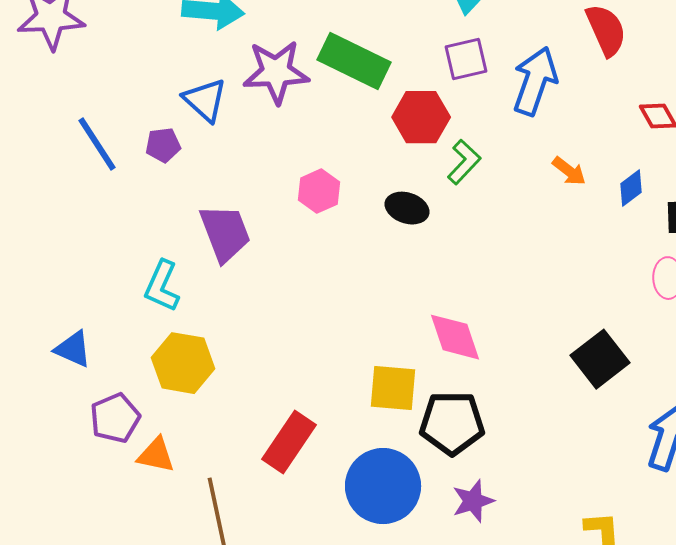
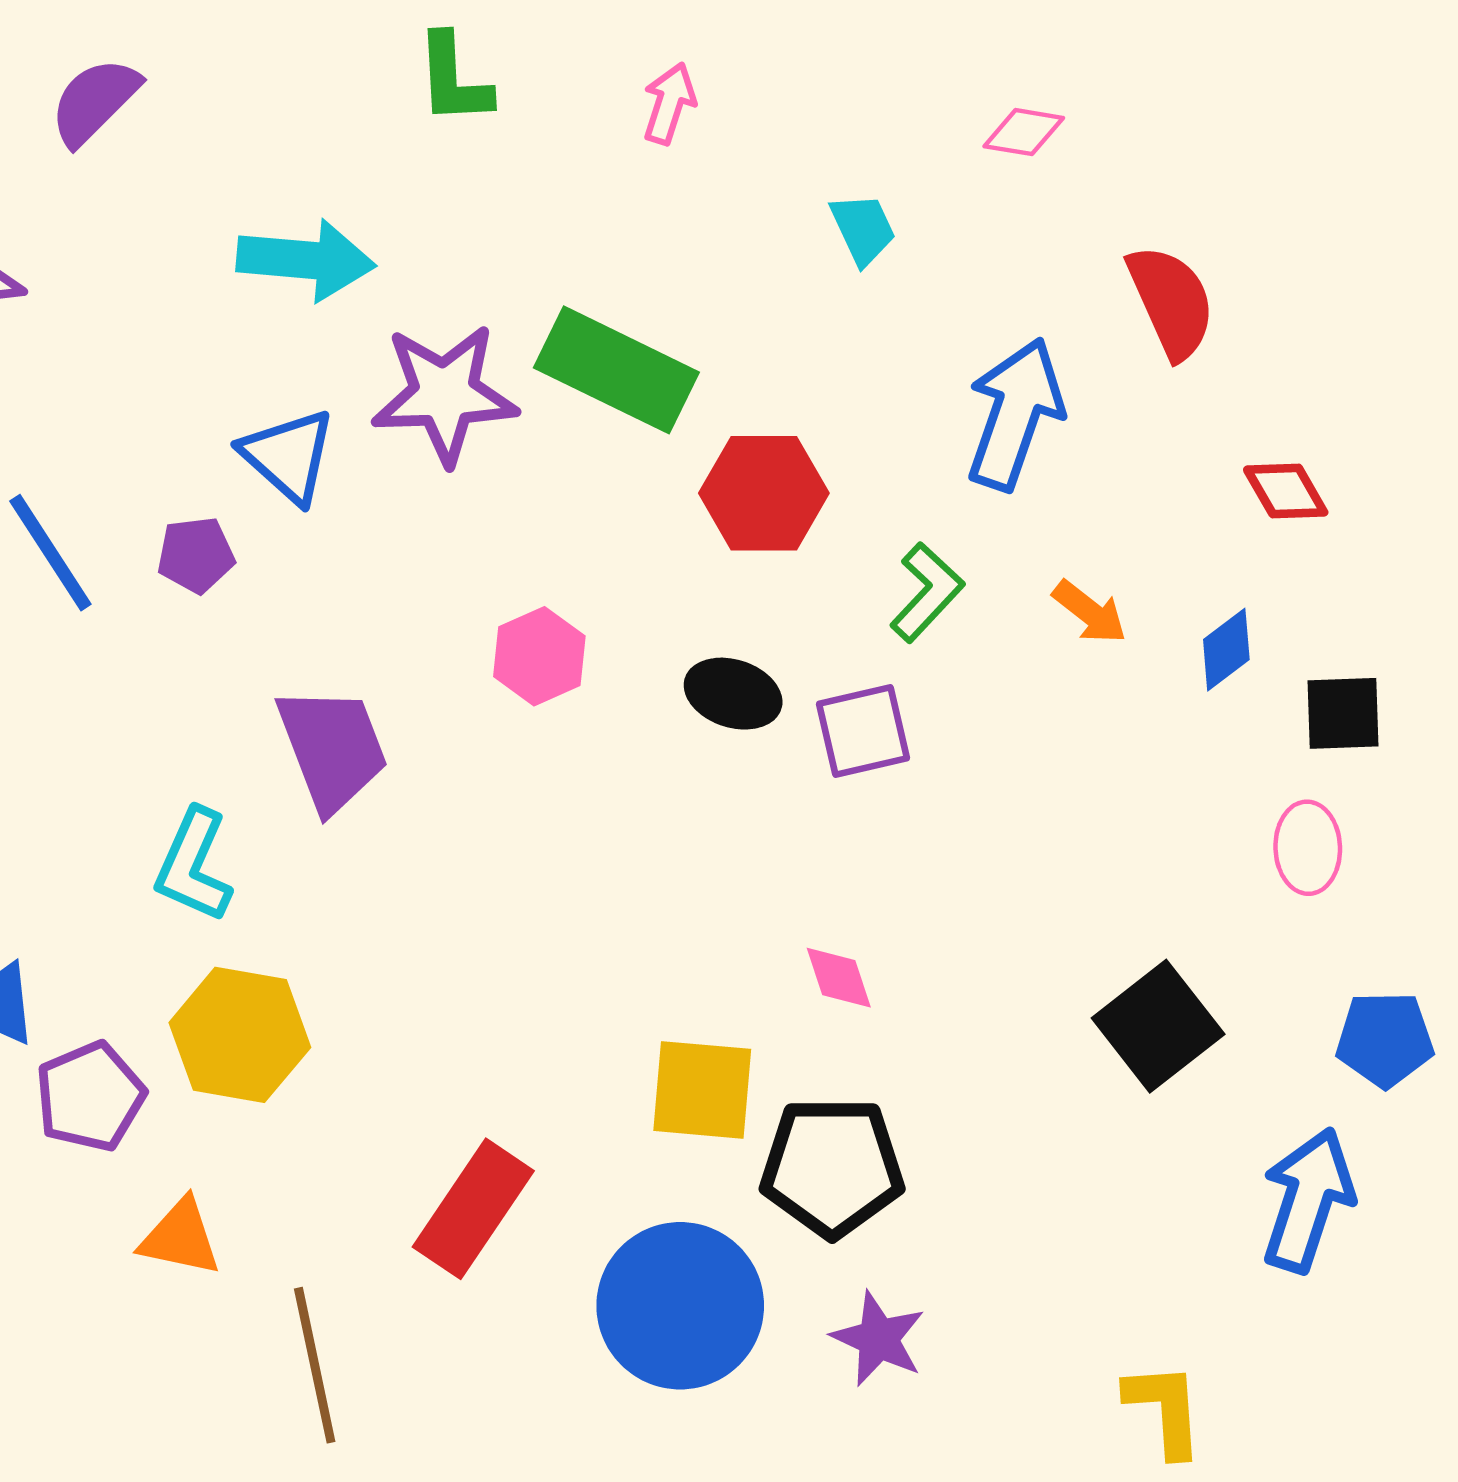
purple square: (466, 59) -> (863, 731), moved
green L-shape: (464, 162) -> (927, 592), moved
pink diamond: (455, 337) -> (839, 978), size x0.6
purple pentagon: (115, 418) -> (90, 1097), moved
purple star: (473, 501) -> (878, 1339), turned -30

